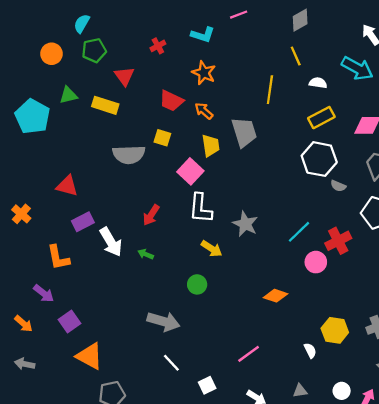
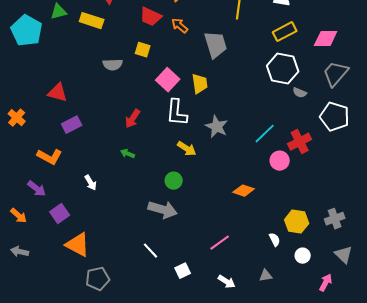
yellow trapezoid: (211, 146) -> (200, 84), moved
gray semicircle: (129, 155) -> (113, 65), size x0.7
white arrow: (111, 242) -> (91, 183), moved, size x0.6
orange L-shape: (58, 258) -> (50, 157), turned -50
gray arrow: (164, 321) -> (163, 210), moved
white circle: (342, 391) -> (303, 256), moved

